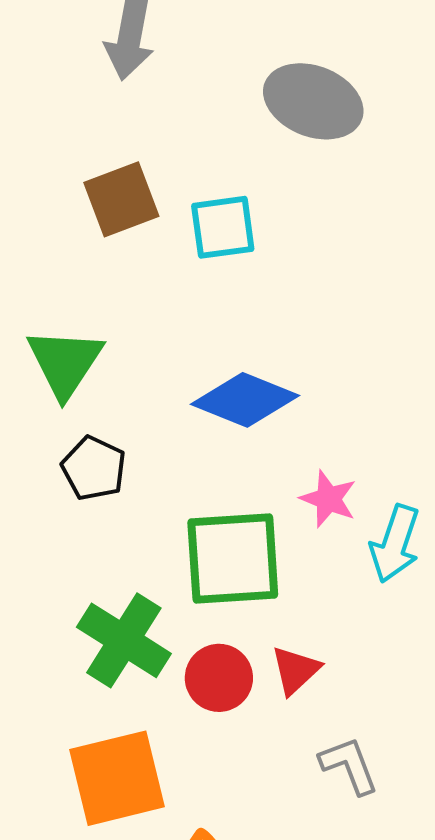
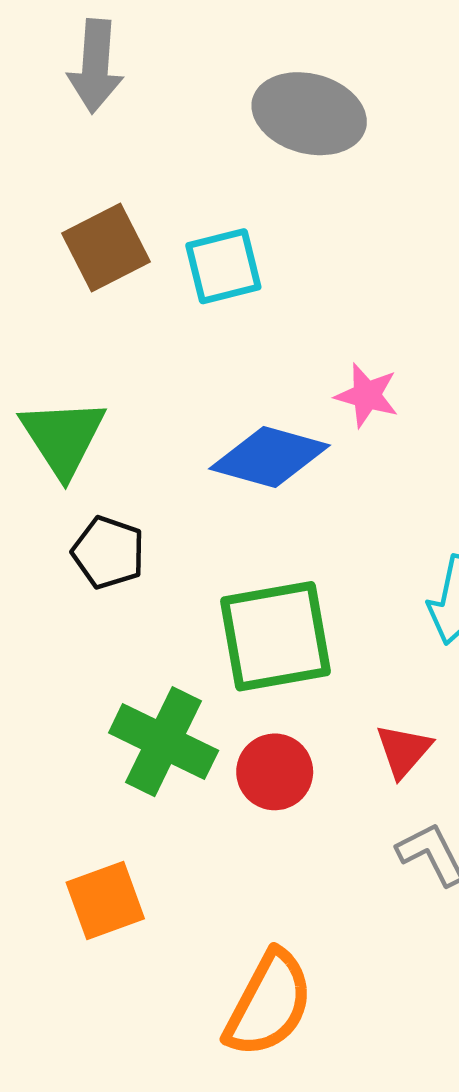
pink star: (328, 499) -> (367, 395), moved
red triangle: (295, 670) -> (403, 750), moved
orange square: (117, 778) -> (105, 901), moved, size x0.7

